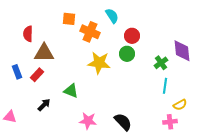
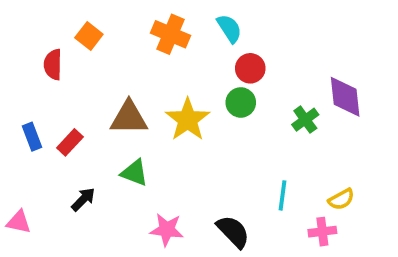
cyan semicircle: (112, 16) -> (229, 28), moved
orange square: (69, 19) -> (89, 36), moved, turned 32
orange cross: (90, 32) -> (171, 34), moved
brown triangle: (44, 53) -> (129, 118), moved
yellow star: (99, 63) -> (188, 120), turned 30
cyan line: (165, 86) -> (283, 195), moved

